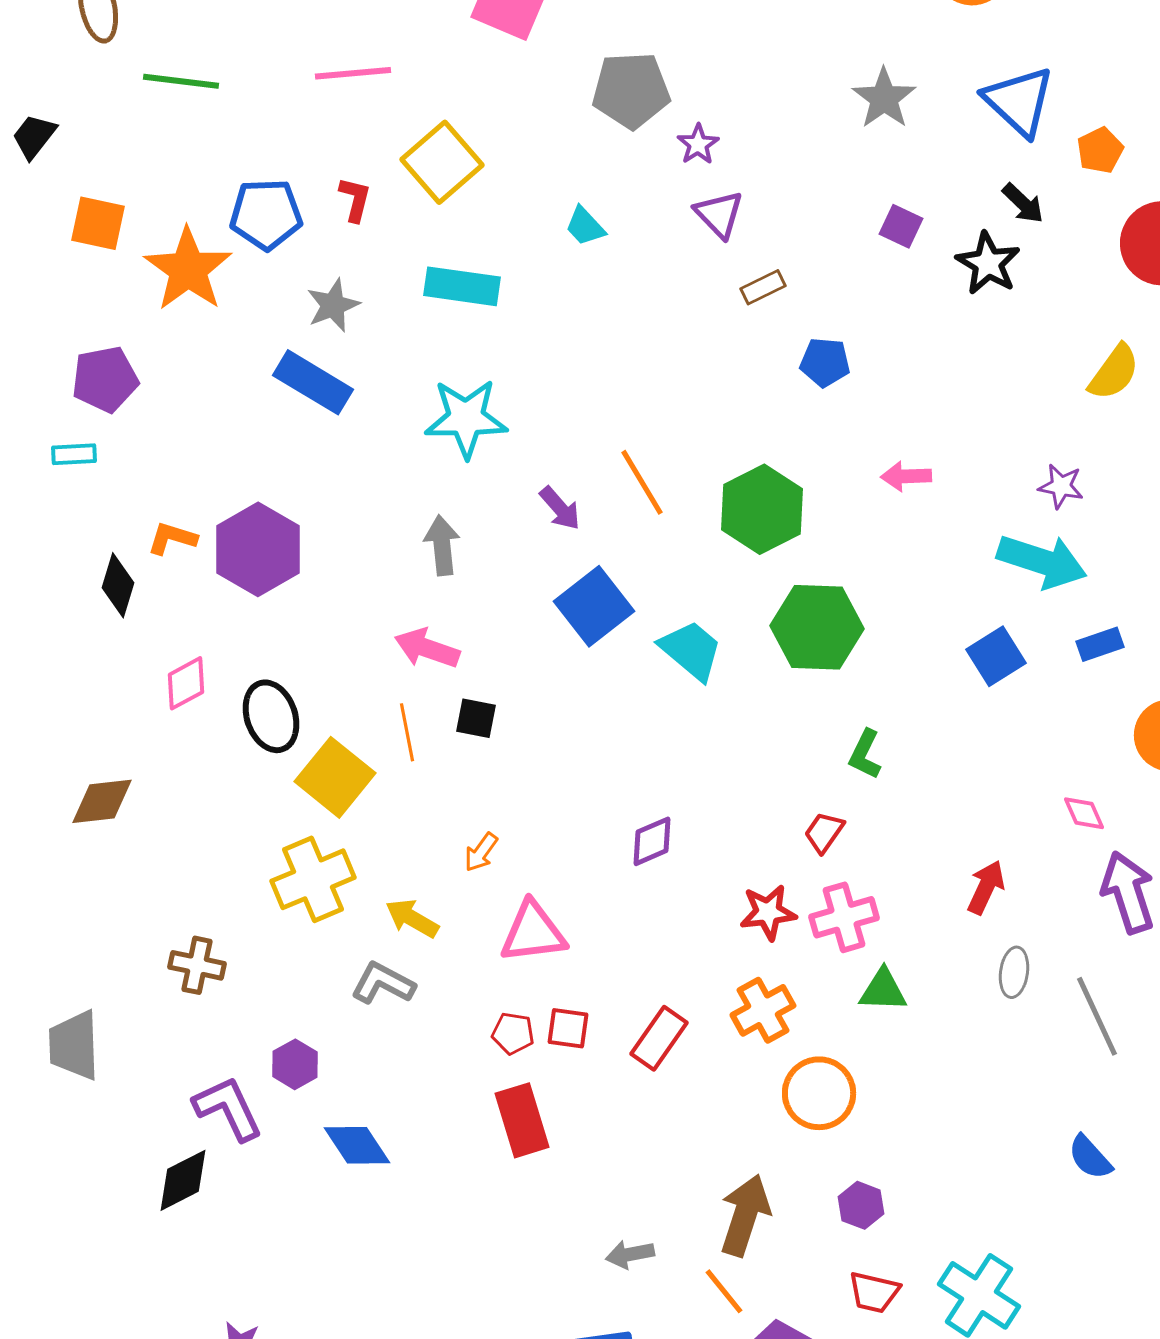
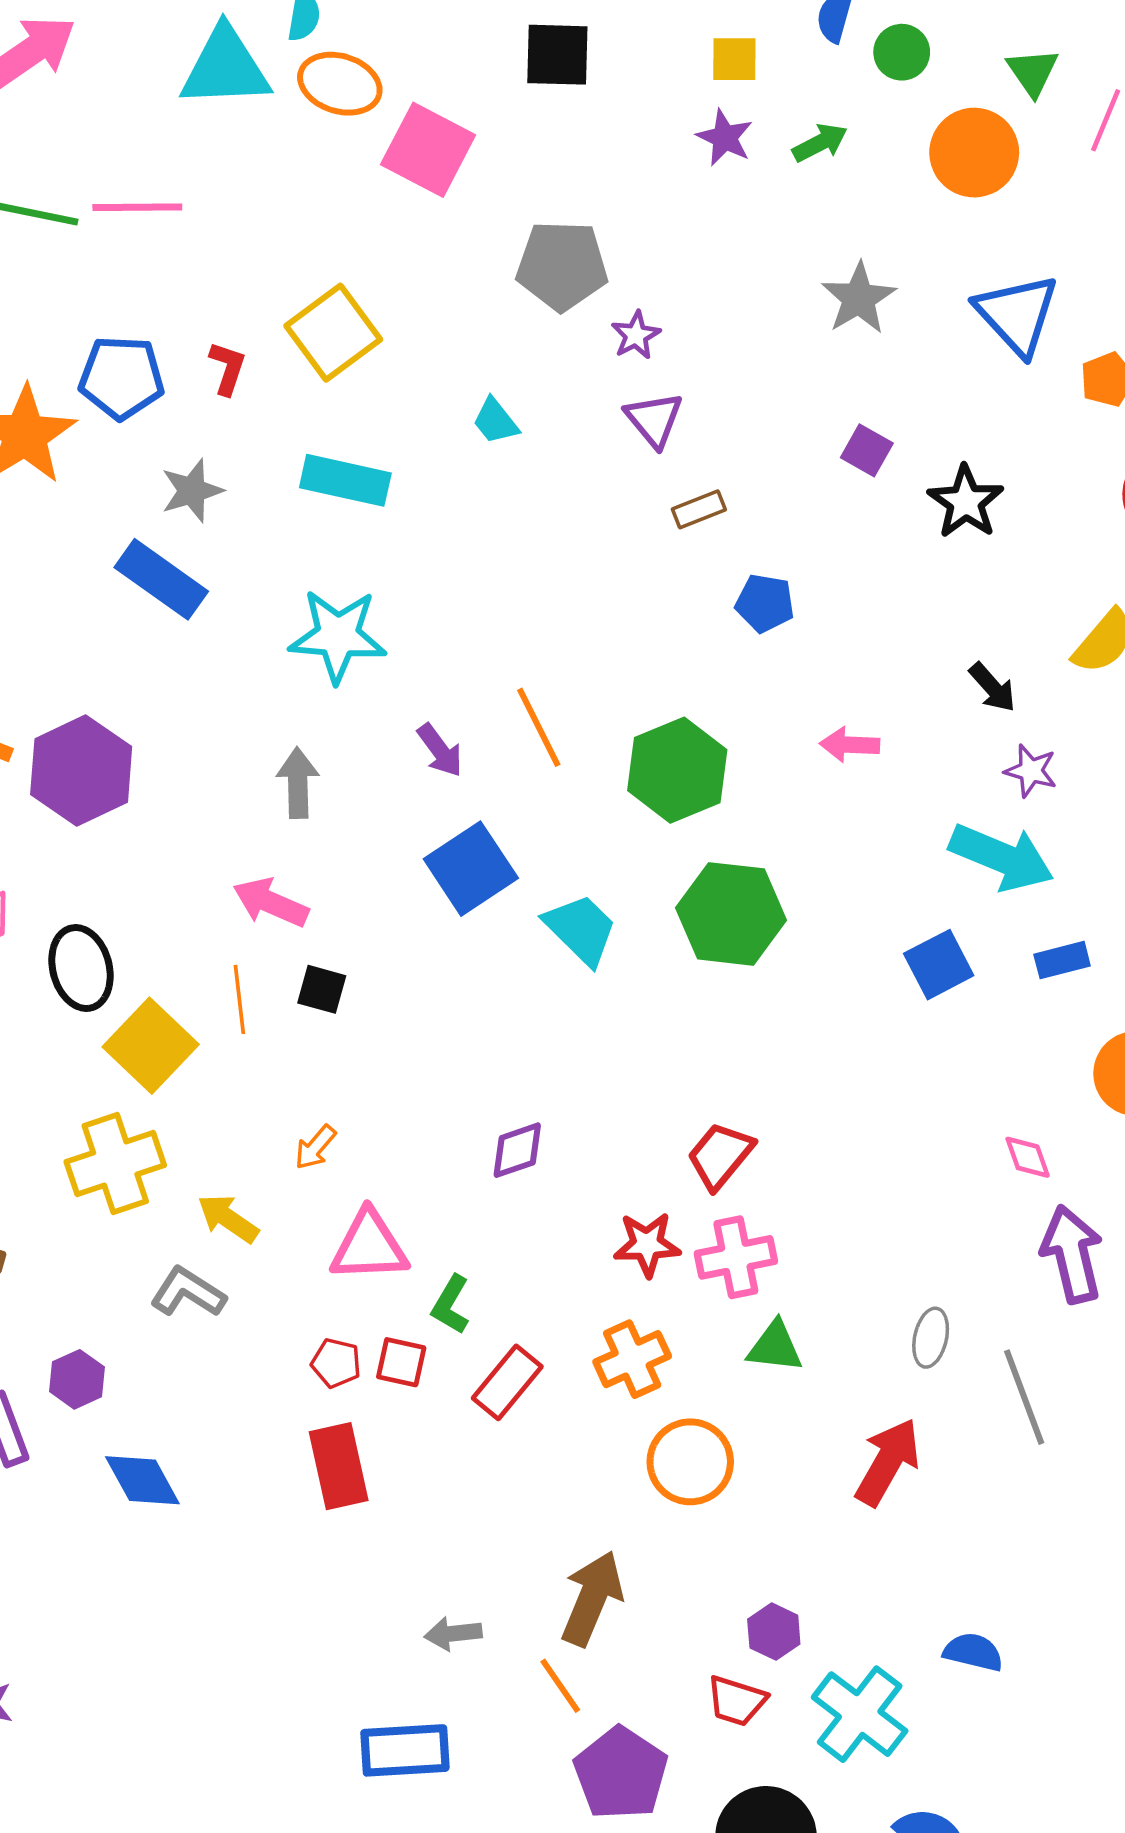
pink line: (353, 73) -> (137, 207), moved
black arrow: (1023, 203) -> (992, 687), moved
green L-shape: (865, 754) -> (451, 1305), moved
red trapezoid: (824, 832) -> (720, 1156), size x1.4
red arrow: (986, 887) -> (888, 1462), moved, size x1.4
blue semicircle: (1090, 1157) -> (973, 1652), moved, turned 141
purple hexagon: (861, 1205) -> (774, 1632), moved

